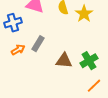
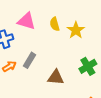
green cross: (89, 61) -> (88, 66), moved

